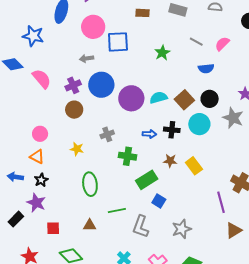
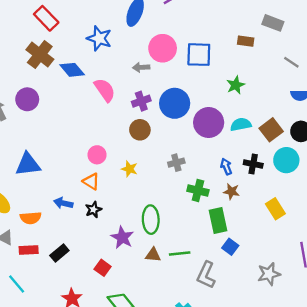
brown rectangle: (142, 13) -> (246, 41), moved
pink circle: (93, 27) -> (163, 48), moved
green star: (162, 53) -> (236, 85), moved
gray arrow: (86, 58) -> (141, 67), moved
blue arrow: (149, 134) -> (226, 167), turned -120
yellow star: (77, 149) -> (129, 169), moved
brown star: (170, 161) -> (231, 192), moved
green rectangle: (147, 180) -> (218, 220), turned -75
purple star: (36, 203) -> (122, 237), moved
brown triangle: (90, 225) -> (153, 255), moved
red square: (53, 228) -> (103, 268), turned 32
gray star: (182, 229) -> (269, 274), moved

